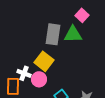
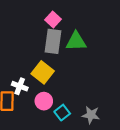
pink square: (82, 15) -> (53, 20), moved
pink circle: (39, 79) -> (44, 101), moved

